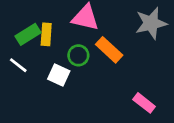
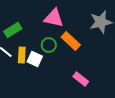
yellow rectangle: (46, 34) -> (22, 55), moved
pink rectangle: (144, 103) -> (81, 79), moved

